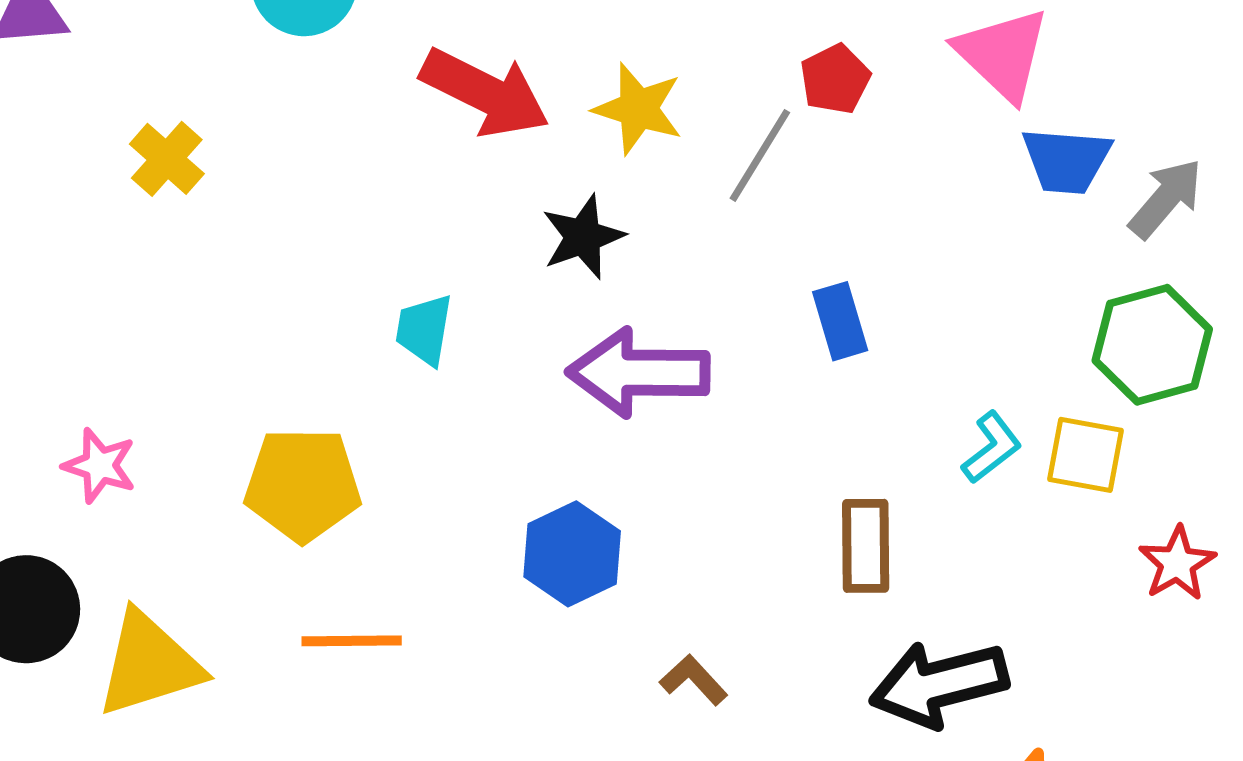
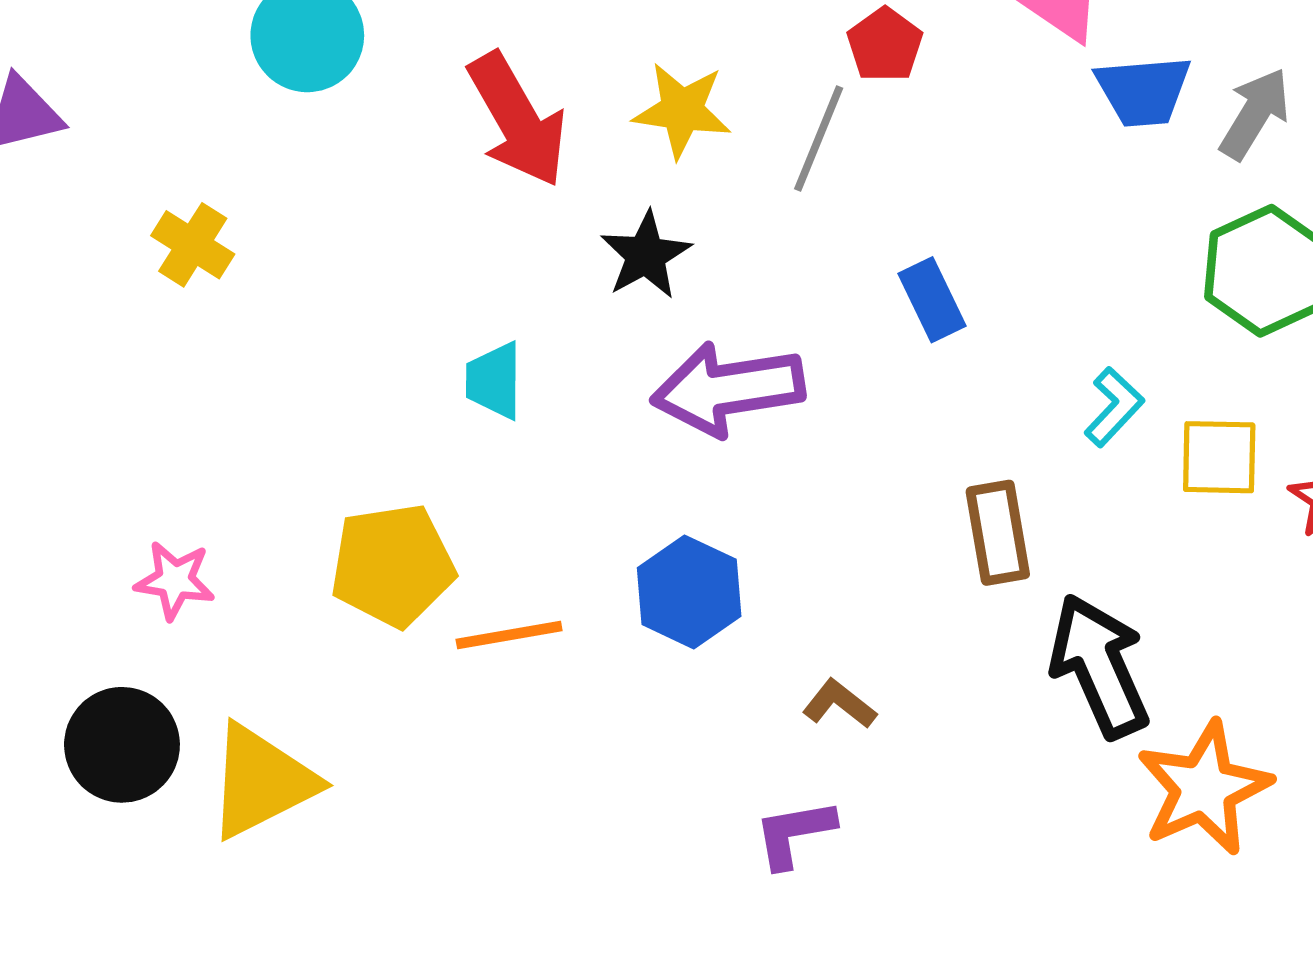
red arrow: (485, 93) -> (517, 120), turned 43
yellow square: (1085, 455) -> (1219, 457), moved
orange line: (352, 641) -> (509, 635), moved
black arrow: (939, 684) -> (1099, 666), turned 90

